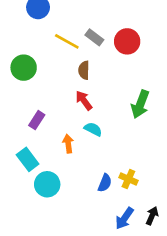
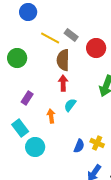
red circle: (127, 41) -> (96, 48), moved
brown semicircle: (84, 70) -> (63, 60), size x1.5
red arrow: (84, 100) -> (63, 83), turned 35
cyan semicircle: (93, 129) -> (70, 105), turned -80

